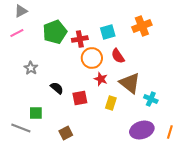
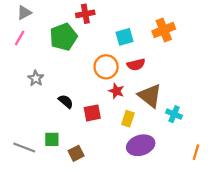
pink line: (17, 33) -> (20, 38), turned -32
red cross: (80, 39) -> (85, 14), moved
red semicircle: (118, 56) -> (136, 65), turned -70
green square: (36, 113) -> (52, 139), moved
purple ellipse: (142, 130) -> (141, 145), moved

